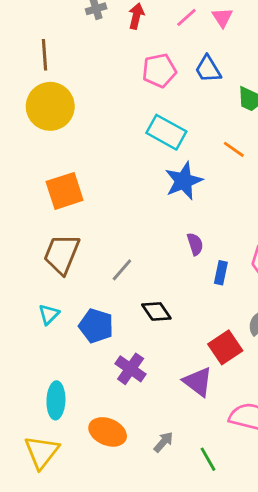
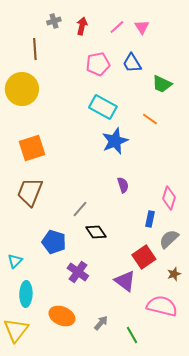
brown line: (44, 55) -> (35, 49), moved
gray line: (122, 270) -> (80, 209), moved
blue rectangle: (221, 273) -> (150, 219), moved
cyan triangle: (49, 314) -> (15, 261), moved

